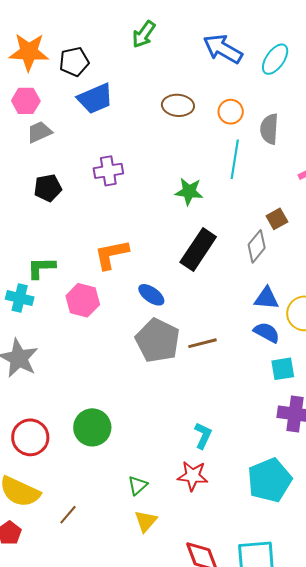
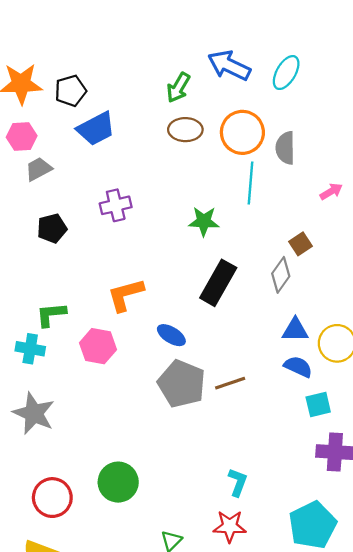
green arrow: (144, 34) -> (178, 88), moved
orange circle: (231, 112) -> (242, 132), size x1.6

